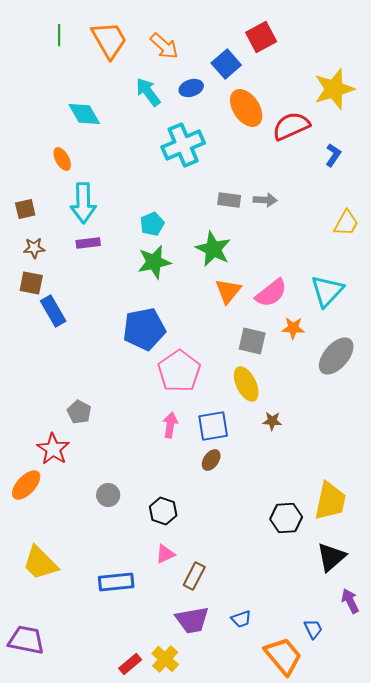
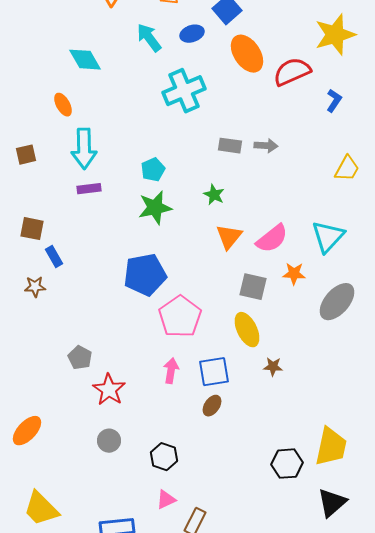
brown star: (34, 248) -> (35, 287), moved
green star: (213, 249) -> (214, 195), size x0.6
blue rectangle: (53, 311) -> (54, 257), size x0.7
red star: (53, 449) -> (109, 390), moved

